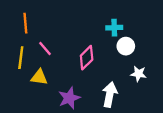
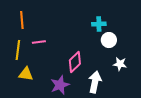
pink line: (45, 48) -> (39, 42), turned -56
pink diamond: (87, 58) -> (75, 62), moved
yellow triangle: (39, 77) -> (26, 74), moved

